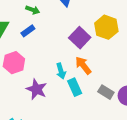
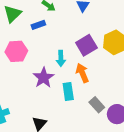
cyan arrow: (61, 71) -> (61, 58), moved
purple star: (37, 89) -> (44, 78), moved

